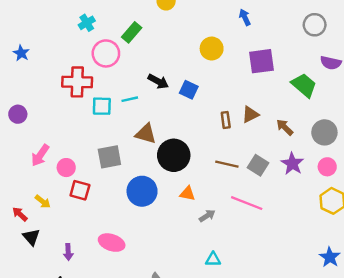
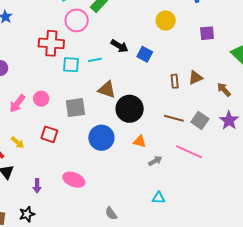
purple square: (261, 61) -> (207, 33), size x0.7
pink circle: (66, 168) -> (41, 99), moved

